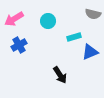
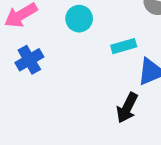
black arrow: (60, 75) -> (127, 108), moved, turned 60

